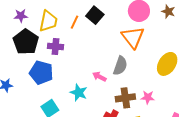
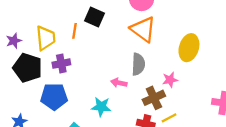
pink star: (148, 97) -> (170, 80), moved

